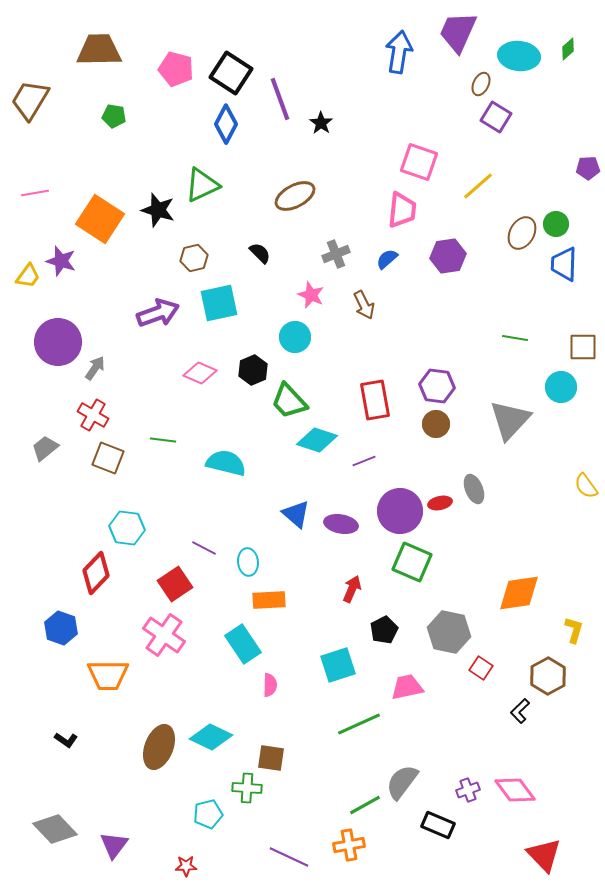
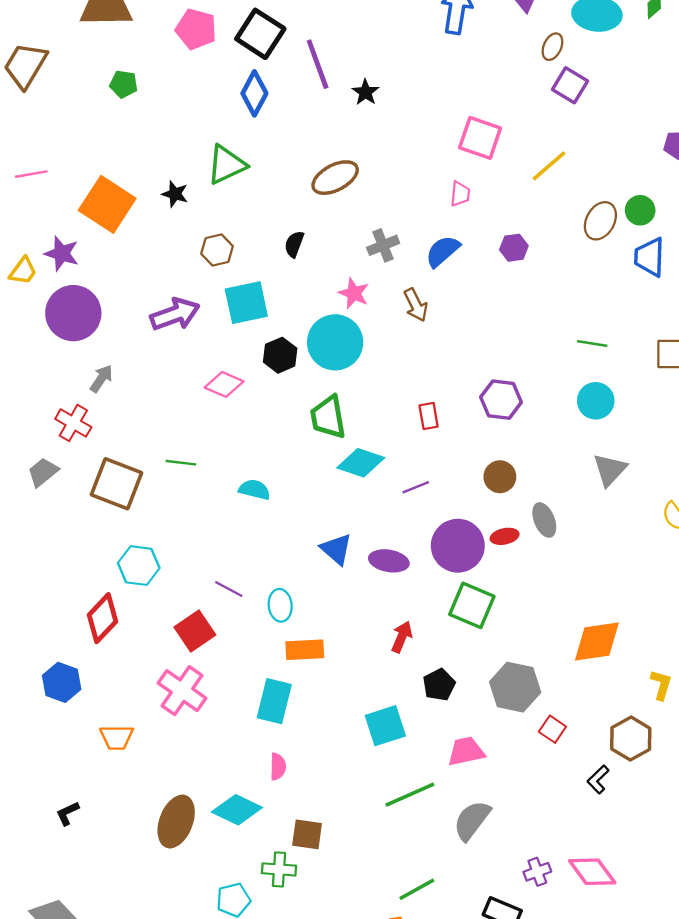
black star: (158, 210) -> (175, 194), size x0.7
pink trapezoid: (402, 210) -> (460, 194), size x0.6
black semicircle: (260, 253) -> (294, 244), turned -115
purple hexagon: (448, 256) -> (514, 248), size x0.7
blue semicircle: (387, 259) -> (443, 251), size x1.4
cyan circle: (295, 337) -> (335, 342), size x1.5
purple circle: (58, 342) -> (73, 313), moved
black hexagon: (253, 370) -> (280, 355), moved
cyan circle: (561, 387) -> (596, 401), moved
red rectangle: (375, 400) -> (429, 416), size x0.6
green trapezoid: (289, 401) -> (328, 417), turned 33
red cross: (93, 415) -> (73, 423), moved
gray triangle: (510, 420) -> (610, 470), moved, size x0.7
brown circle: (436, 424) -> (500, 477), moved
brown square: (108, 458) -> (117, 484), size x1.4
cyan semicircle: (226, 463) -> (254, 490), size x0.7
cyan rectangle: (243, 644) -> (274, 701), turned 48
orange trapezoid: (108, 675) -> (117, 737), size x0.7
pink semicircle: (270, 685) -> (278, 767), moved
black L-shape: (66, 740) -> (67, 813), turned 120
gray semicircle: (402, 782) -> (472, 820), moved

